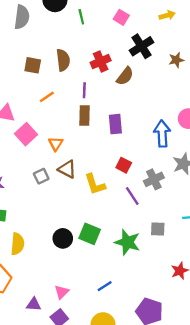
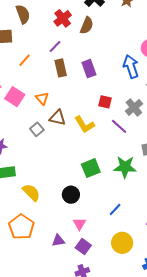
brown semicircle: (63, 60) -> (23, 14), moved
purple line: (84, 90) -> (55, 46), turned 56
green square: (90, 234) -> (91, 168), turned -30
black circle: (63, 238) -> (71, 195), moved
yellow semicircle: (17, 244) -> (31, 192), turned -36

